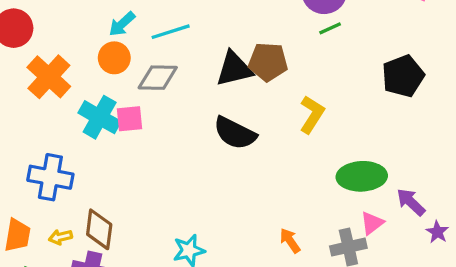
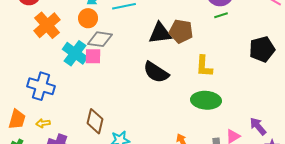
gray diamond: (158, 78) -> (100, 39), moved
yellow L-shape: (312, 114) -> (204, 66), turned 145
green ellipse: (362, 176) -> (206, 100), moved
brown diamond: (99, 229) -> (95, 121), moved

